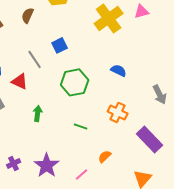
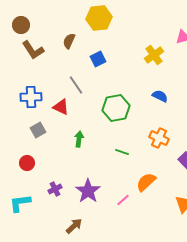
yellow cross: (109, 18) -> (154, 55), moved, size x0.7
blue square: (60, 45) -> (98, 59), moved
orange semicircle: (105, 156) -> (146, 182), size x1.5

